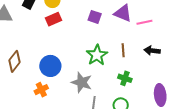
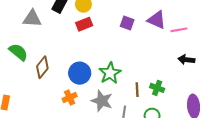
brown line: (123, 50) -> (137, 90), moved
green star: (97, 55) -> (110, 73), moved
gray star: (82, 82) -> (102, 101), moved

